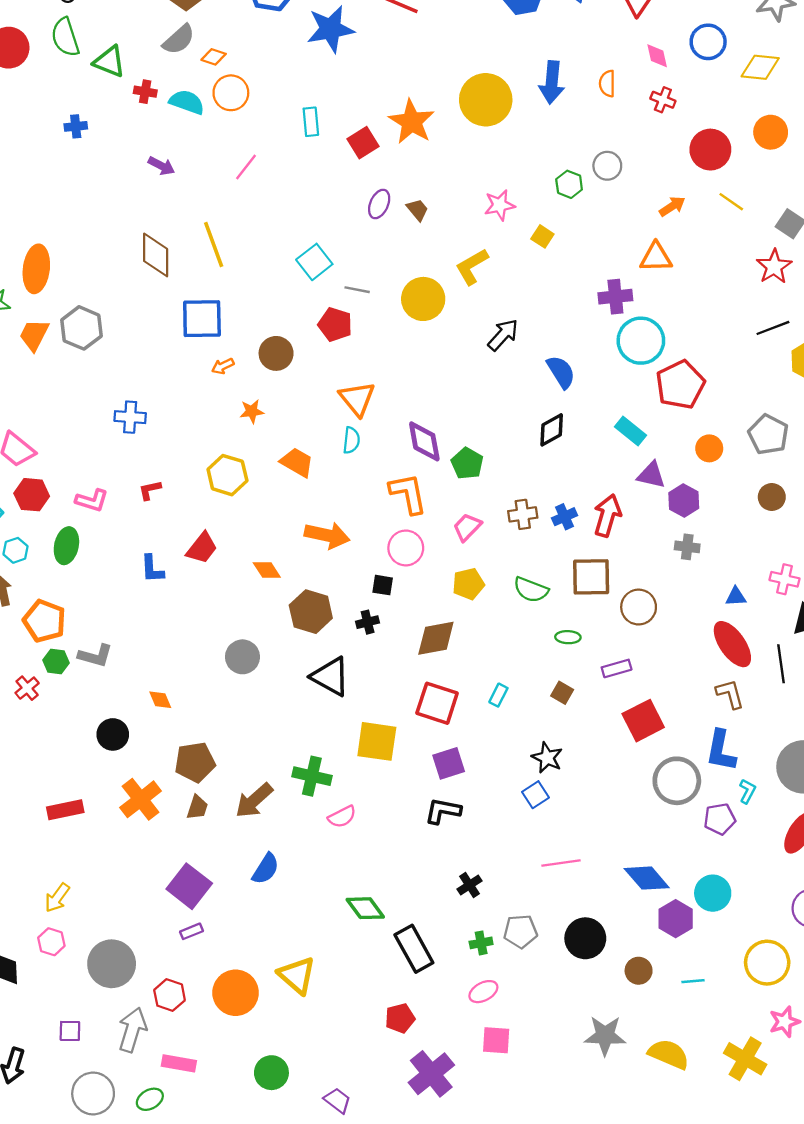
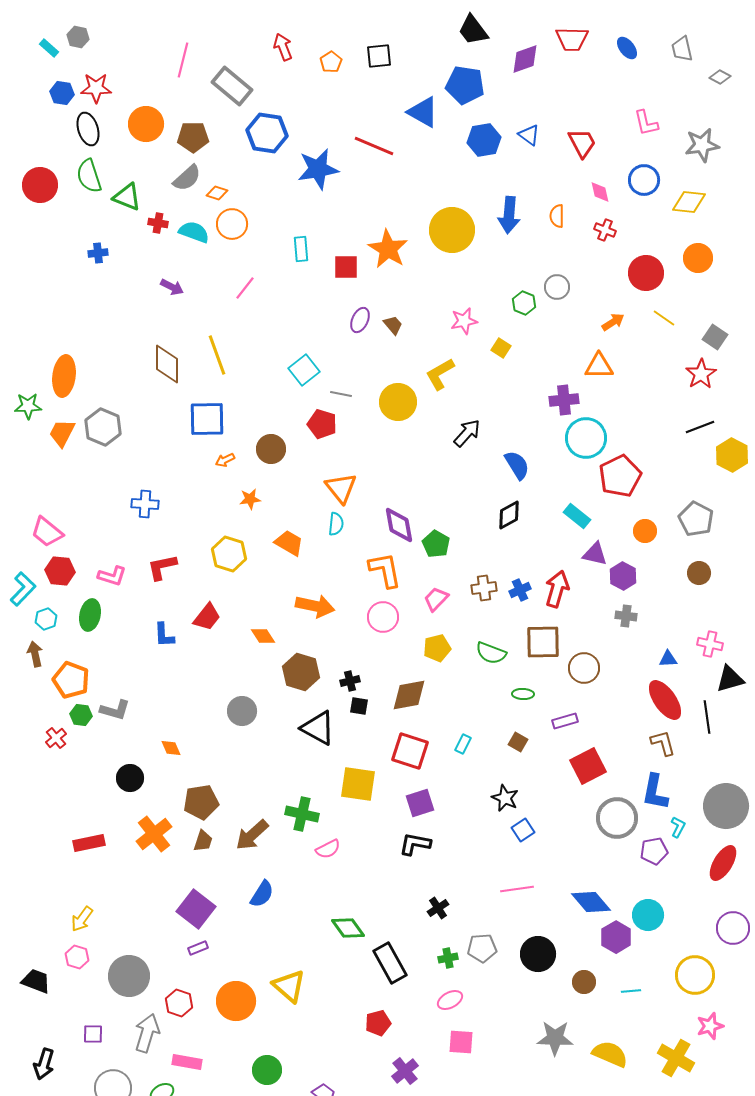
red square: (363, 143) -> (346, 267), turned 32
red L-shape: (150, 490) -> (162, 567), size x1.5
black square: (383, 585) -> (359, 706), moved
blue square: (536, 795) -> (523, 830), moved
purple cross: (431, 1074) -> (405, 1071), size x0.7

